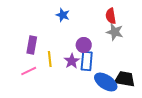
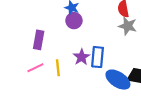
purple circle: (84, 45) -> (74, 21), moved
yellow line: (50, 59) -> (58, 68), moved

